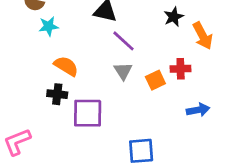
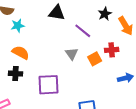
purple line: (124, 41) -> (83, 31), moved
orange semicircle: (66, 66) -> (21, 53), moved
black cross: (57, 94) -> (16, 74), moved

